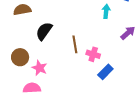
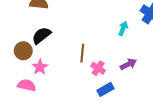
black semicircle: (44, 31) -> (41, 35), moved
purple arrow: (128, 33) -> (128, 64), moved

